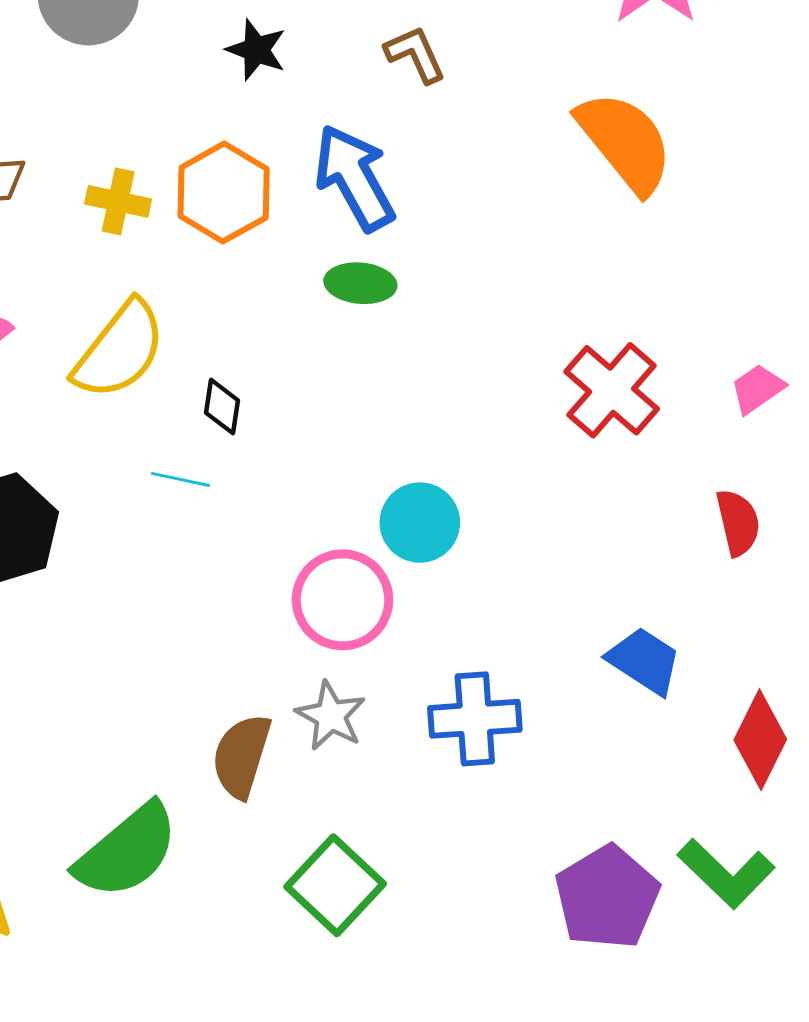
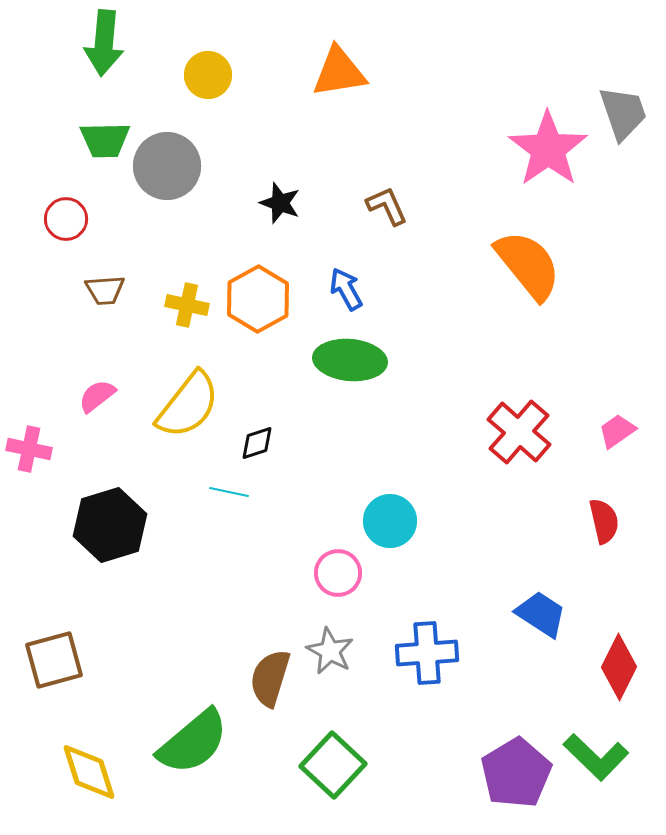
blue arrow: (354, 178) -> (346, 289), size x0.6
green ellipse: (360, 283) -> (350, 360), size x1.5
black diamond: (222, 407) -> (257, 443), turned 63
pink circle: (343, 600) -> (338, 573), size x0.7

